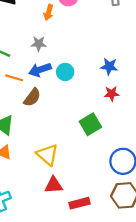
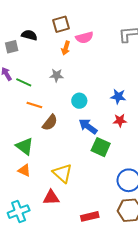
blue arrow: (40, 70) -> (88, 126), moved, turned 54
green square: (90, 124) -> (101, 147), turned -36
red triangle: (54, 185) -> (51, 198), moved

